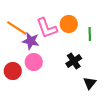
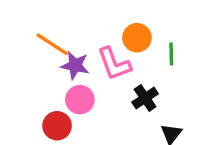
pink L-shape: (47, 28) -> (114, 64), moved
red circle: (13, 71) -> (57, 126), moved

